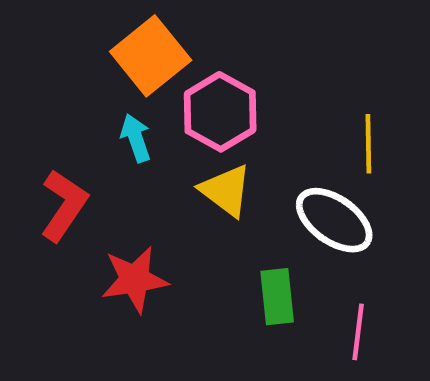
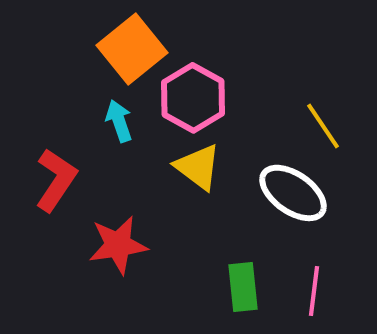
yellow line: (368, 144) -> (323, 126), turned -33
green rectangle: (277, 297) -> (243, 287), moved

